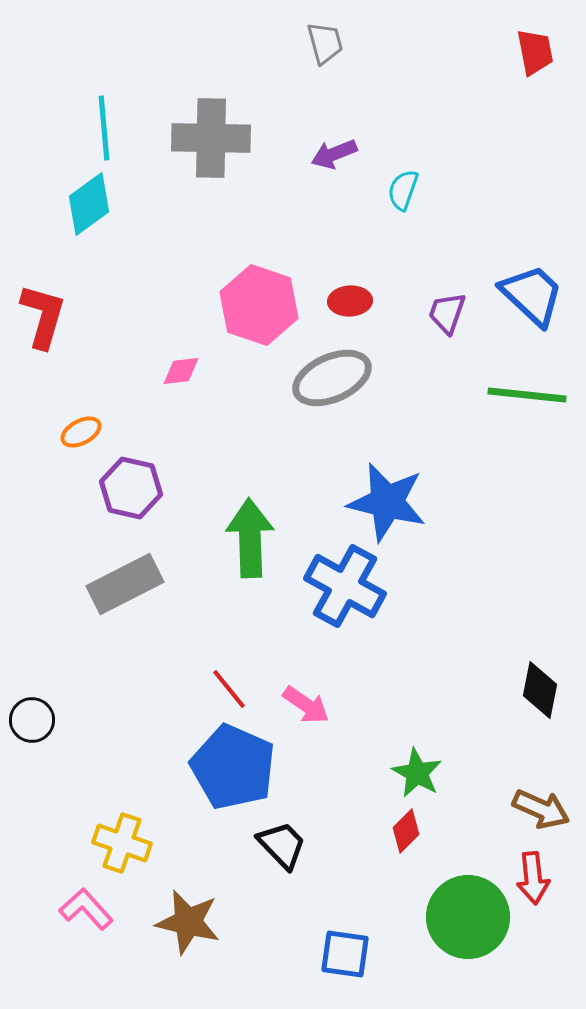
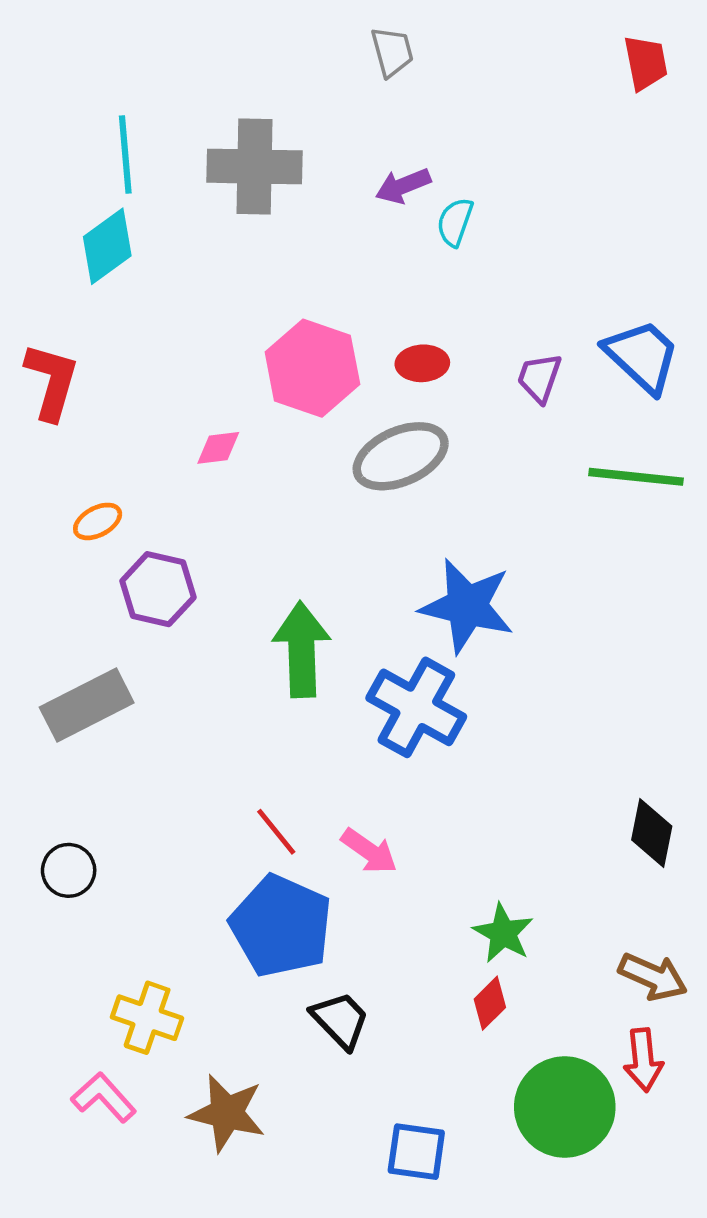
cyan semicircle: (403, 190) -> (455, 222), moved
gray rectangle: (125, 584) -> (87, 705), moved
black circle: (32, 720) -> (69, 870), moved

